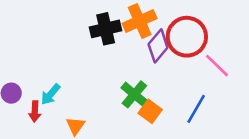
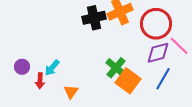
purple diamond: (158, 46) -> (158, 53), moved, turned 35
orange square: (150, 111) -> (128, 81), size x1.4

